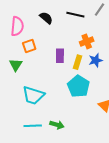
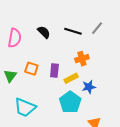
orange square: (29, 46) -> (31, 69), moved, turned 32
blue star: (96, 60) -> (89, 87), moved
yellow rectangle: (77, 62) -> (71, 78), turned 40

